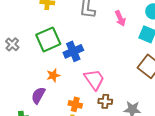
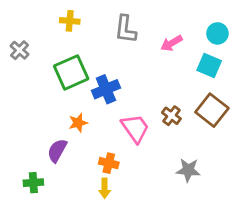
pink arrow: (120, 18) -> (171, 43), turned 84
gray cross: (12, 44) -> (20, 50), moved
brown cross: (105, 101) -> (171, 116), moved, turned 32

